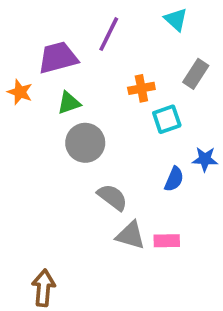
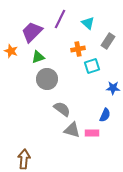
cyan triangle: (176, 20) -> (88, 23), moved
purple trapezoid: (58, 58) -> (32, 32), turned -30
blue semicircle: (174, 179) -> (105, 115), moved

